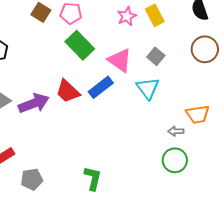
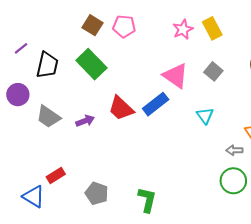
green rectangle: (80, 45) -> (91, 64), moved
cyan triangle: (148, 88) -> (205, 116), moved, size x0.7
purple arrow: (34, 103) -> (85, 121), size x0.6
gray pentagon: (32, 179) -> (97, 193), moved, turned 30

